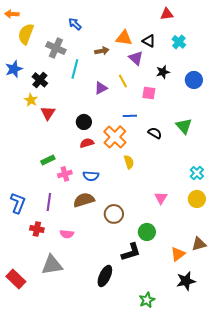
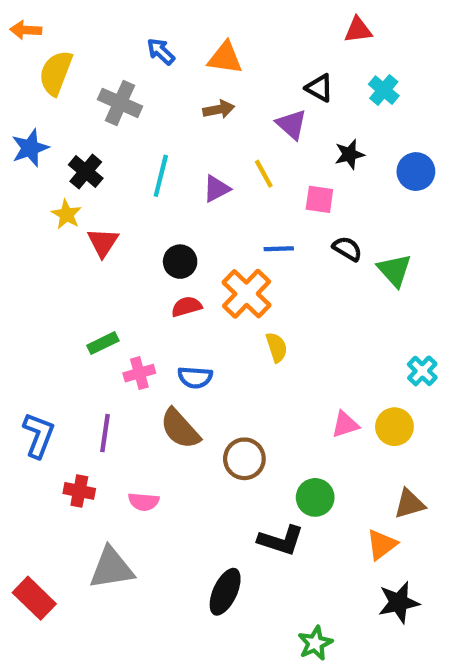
orange triangle: (124, 38) -> (225, 58), moved
cyan line: (75, 69) -> (161, 176), moved
black semicircle: (155, 133) -> (347, 249), moved
pink triangle: (161, 198) -> (345, 425), turned 40
yellow circle: (197, 199) -> (394, 427), moved
brown semicircle: (84, 200) -> (180, 429), turned -115
brown triangle: (199, 244) -> (409, 504), moved
black L-shape: (131, 252) -> (281, 540), turned 35

